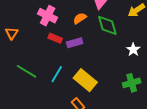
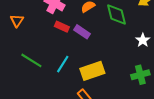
purple rectangle: (75, 43) -> (82, 32), turned 49
yellow rectangle: (85, 80) -> (92, 71), turned -60

